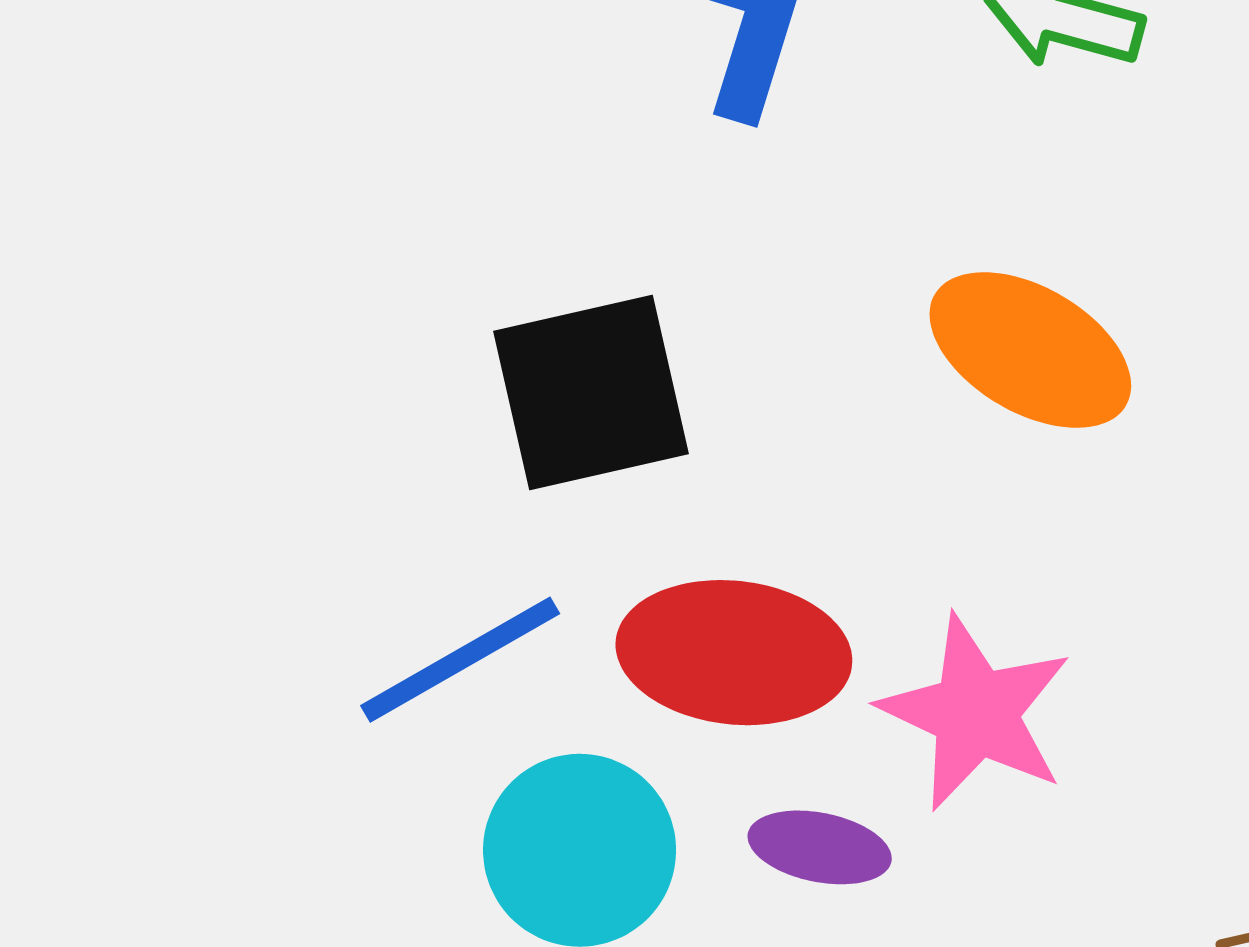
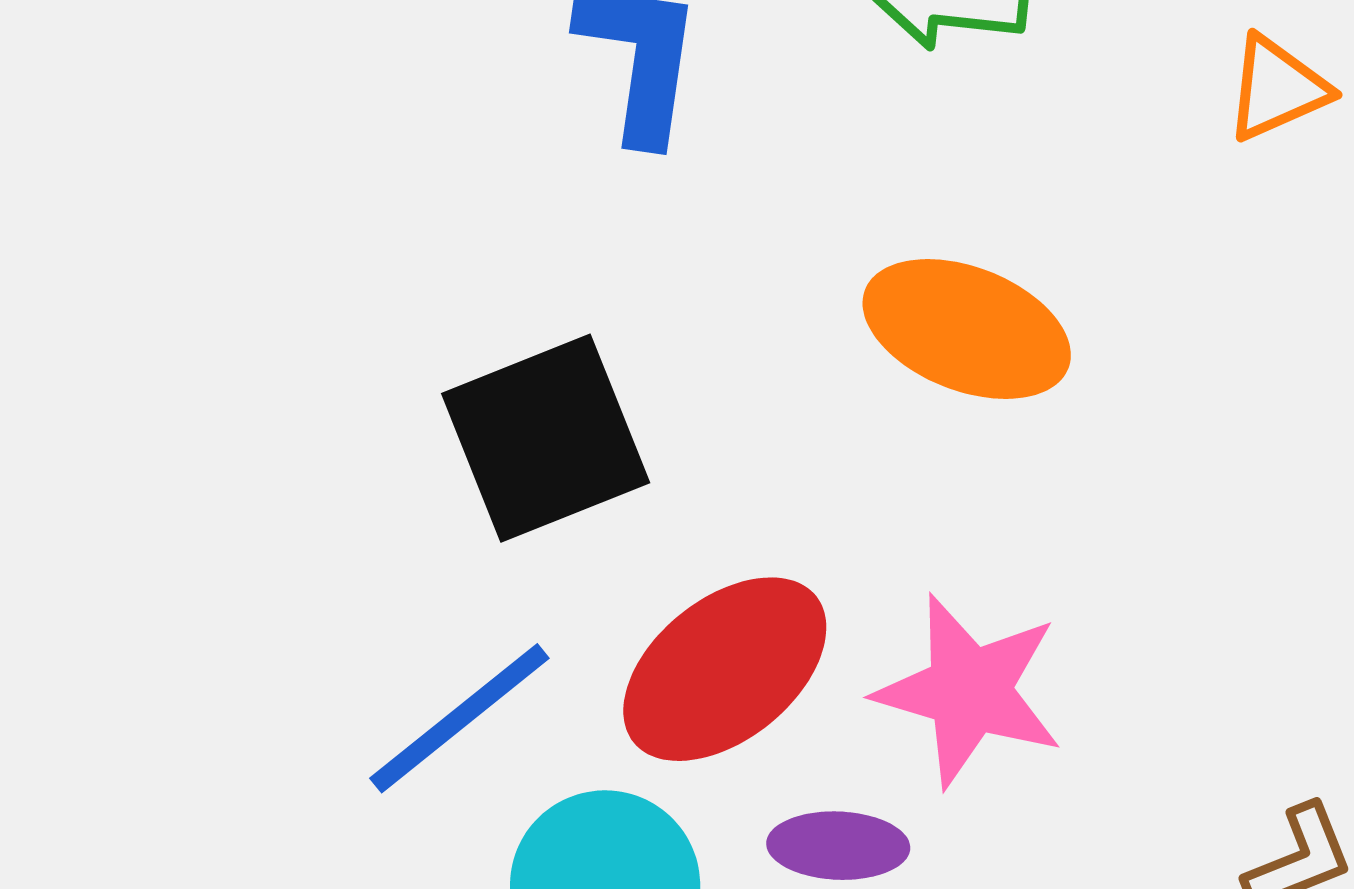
red ellipse: (734, 653) -> (725, 669), turned -36

